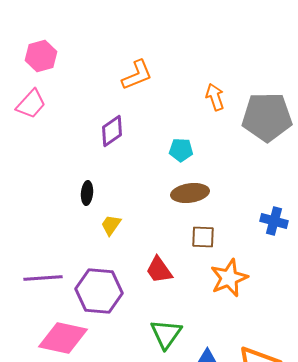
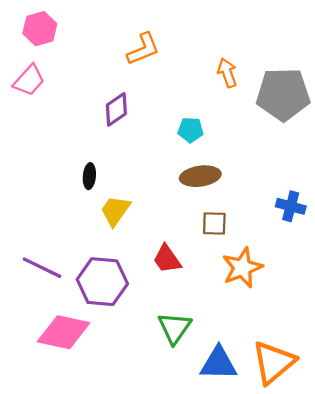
yellow trapezoid: (111, 225) -> (115, 211), size x1.4
purple line: (43, 278) -> (42, 268), turned 30

